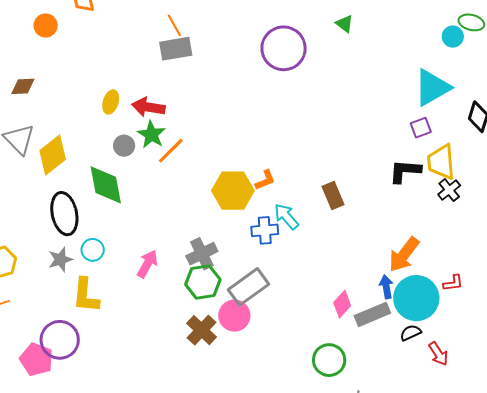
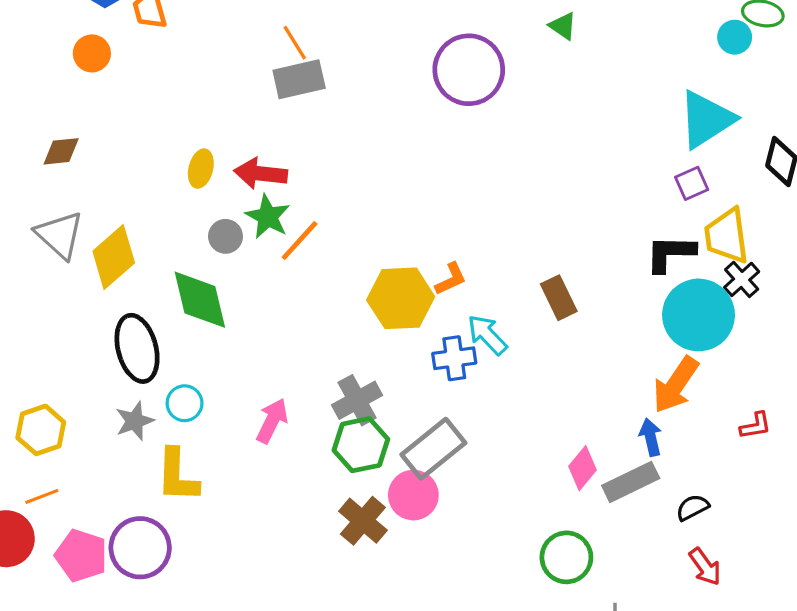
cyan circle: (416, 298) -> (699, 315), moved
red arrow: (438, 354) -> (705, 567), moved
pink pentagon: (36, 359) -> (81, 556), moved

